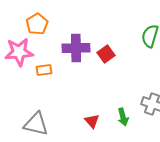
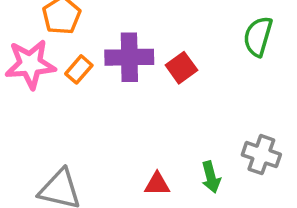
orange rectangle: (44, 70) -> (79, 69), moved, turned -42
red triangle: (92, 121) -> (157, 184), turned -49

